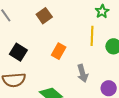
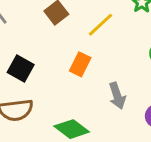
yellow line: (92, 36) -> (101, 25), moved, turned 48

